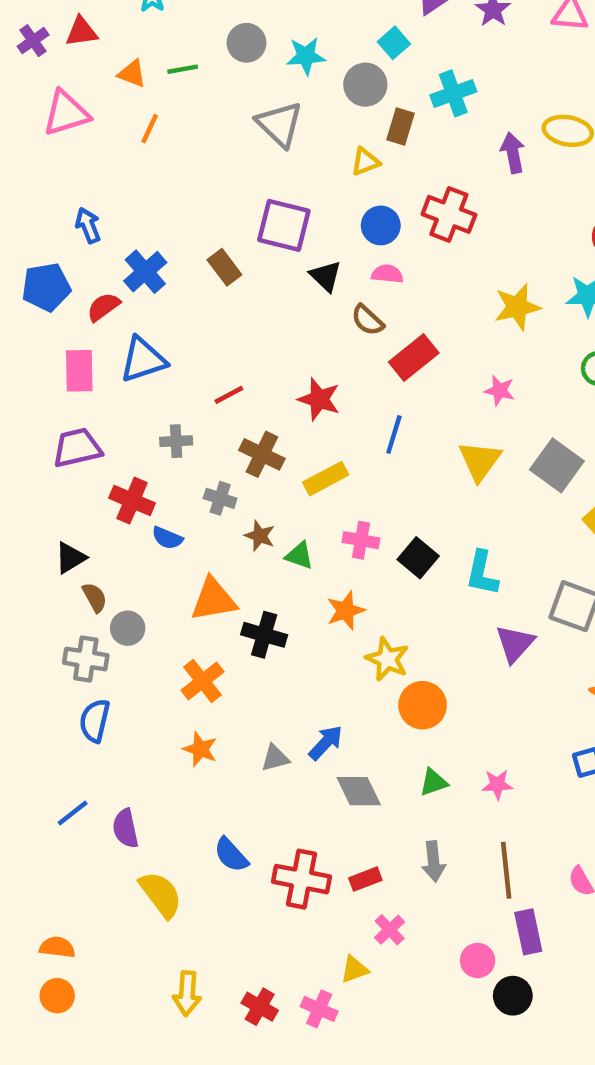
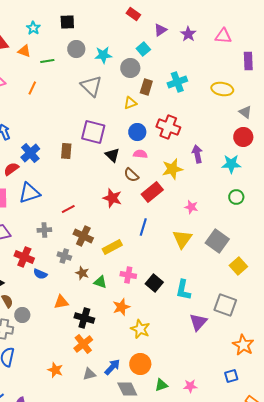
orange triangle: (132, 74) -> (24, 51), moved
cyan cross: (453, 93) -> (177, 82), moved
purple arrow: (513, 153) -> (197, 154), moved
brown rectangle: (224, 267) -> (66, 151), turned 42
yellow star: (517, 307) -> (172, 169), moved
red star: (319, 399) -> (112, 198), moved
orange triangle: (213, 600) -> (61, 302), size x0.7
orange cross: (202, 681) -> (83, 344), moved
orange circle: (423, 705) -> (140, 364), moved

